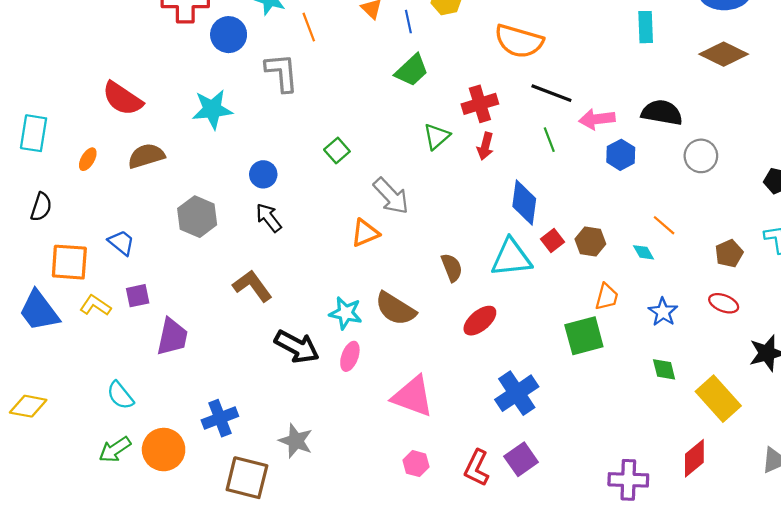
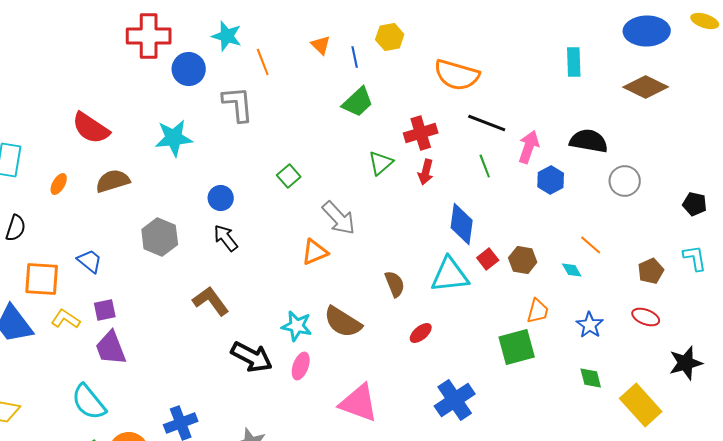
pink arrow: (597, 119) -> (529, 147), turned 116
red ellipse: (480, 321) -> (421, 333), size x0.7
purple trapezoid: (172, 337) -> (111, 348), moved, turned 147
cyan semicircle: (120, 395) -> (89, 402), size x1.4

